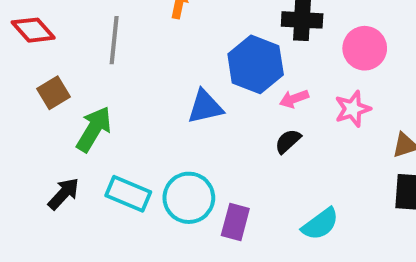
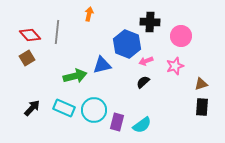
red diamond: (33, 30) -> (30, 35), moved
green arrow: (94, 129) -> (75, 76), moved, turned 45
cyan semicircle: (320, 224) -> (142, 125), moved

